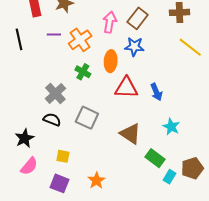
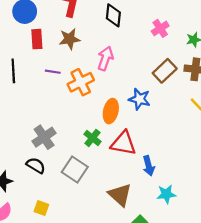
brown rectangle: (138, 18) -> (165, 71), moved
pink arrow: (110, 22) -> (105, 58), moved
green cross: (83, 72) -> (92, 138), moved
blue arrow: (156, 92) -> (149, 166), moved
cyan star: (171, 127) -> (166, 194), turned 30

